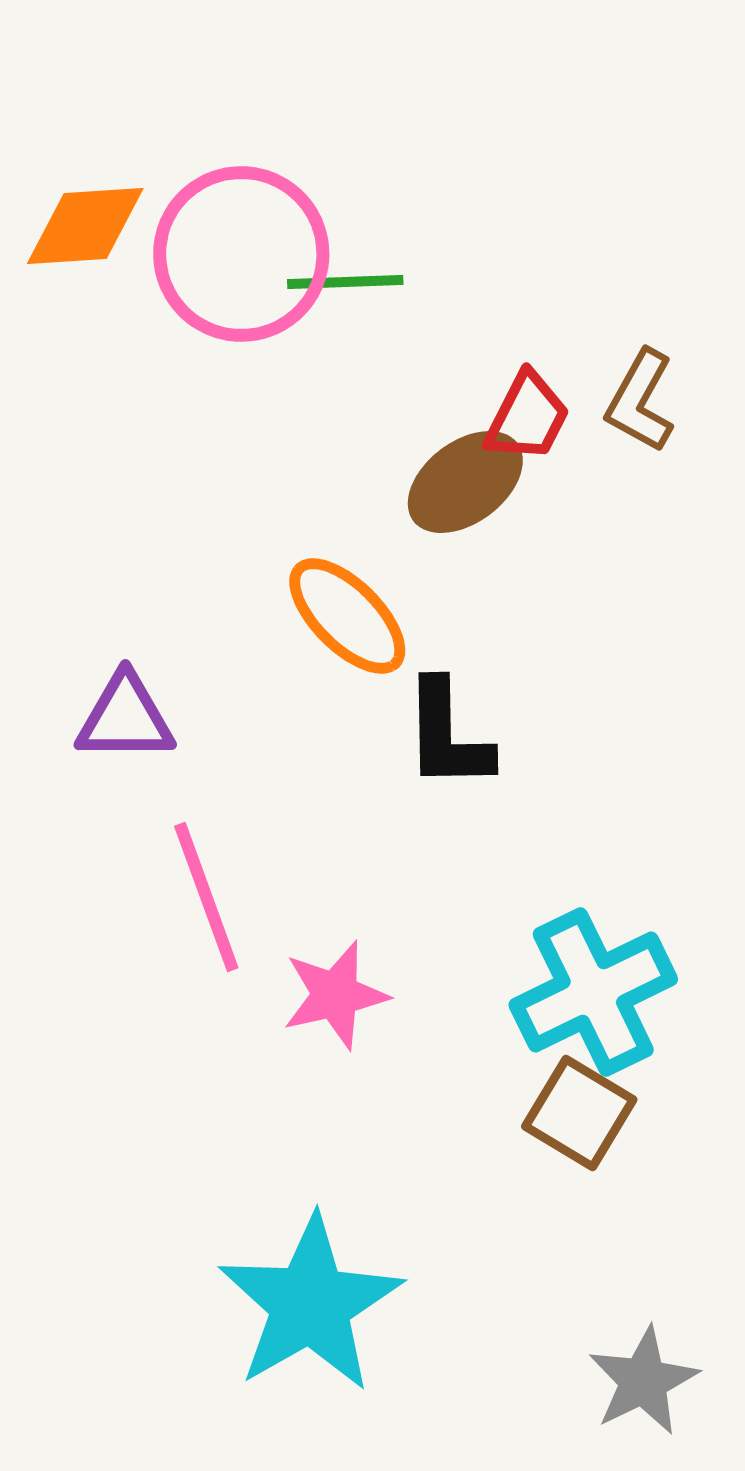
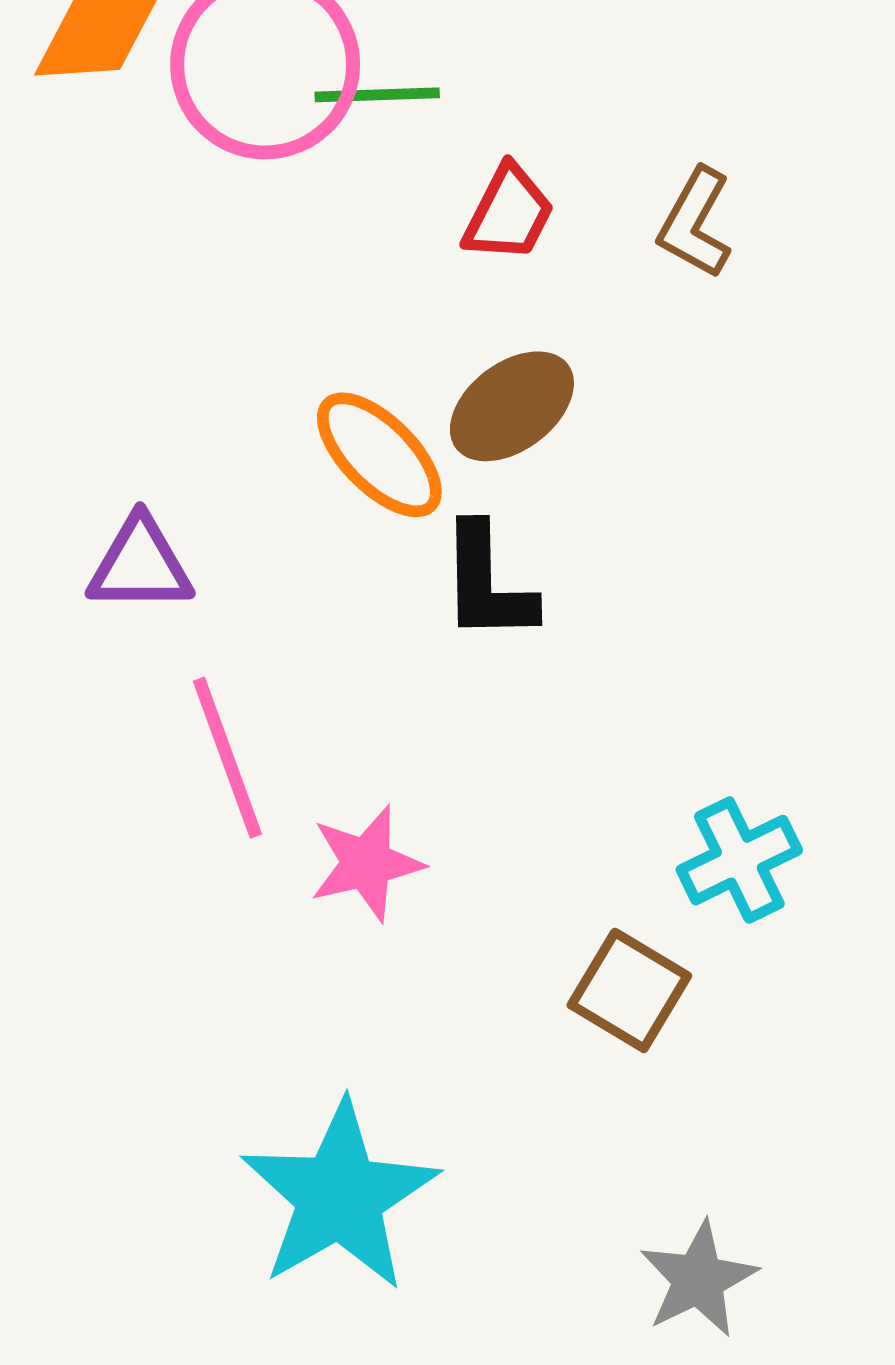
red trapezoid: (527, 417) -> (509, 213), moved
brown ellipse: (465, 482) -> (512, 406), moved
cyan cross: (593, 992) -> (739, 860), moved, size x0.7

